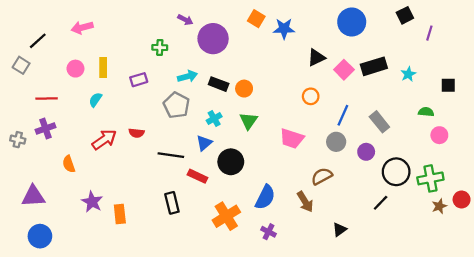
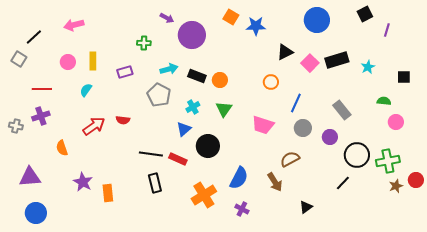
orange circle: (311, 96) -> (271, 82), moved
blue line: (343, 115) -> (296, 103), moved
black line: (171, 155) -> (151, 154), moved

